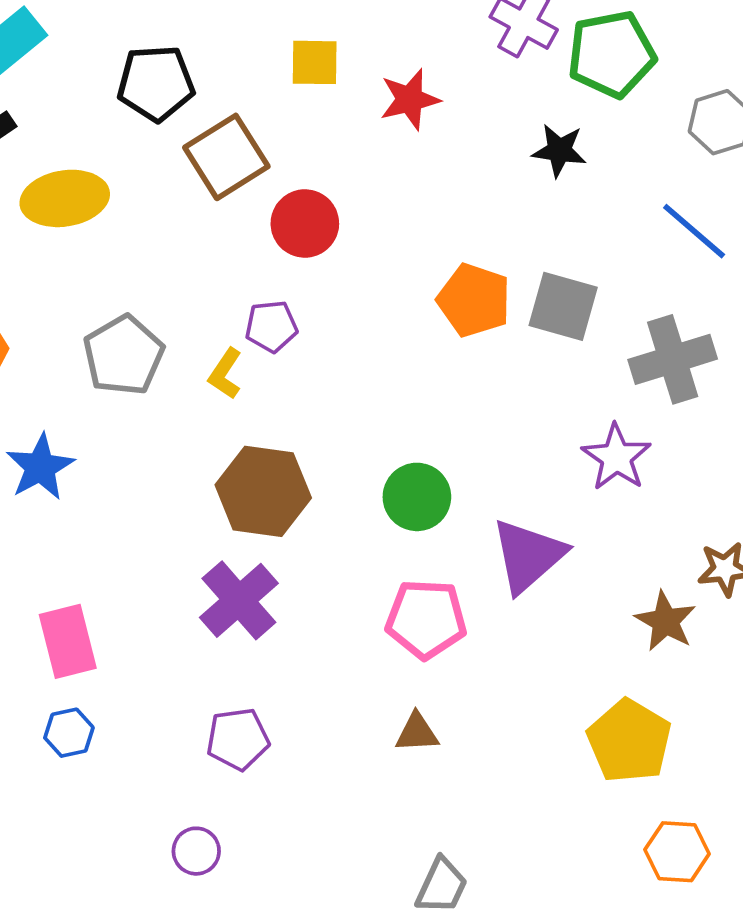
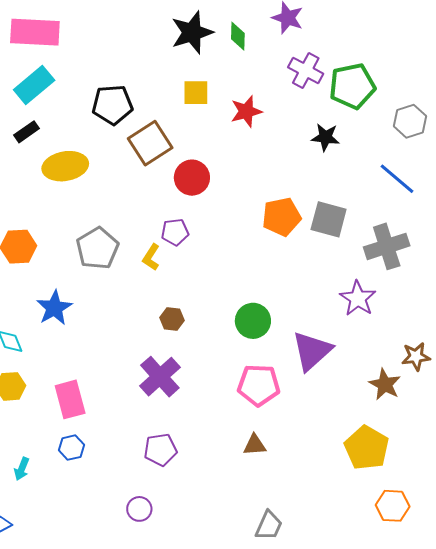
orange pentagon: (474, 300) -> (282, 217), turned -30
brown hexagon: (263, 491) -> (172, 319), size x0.5

